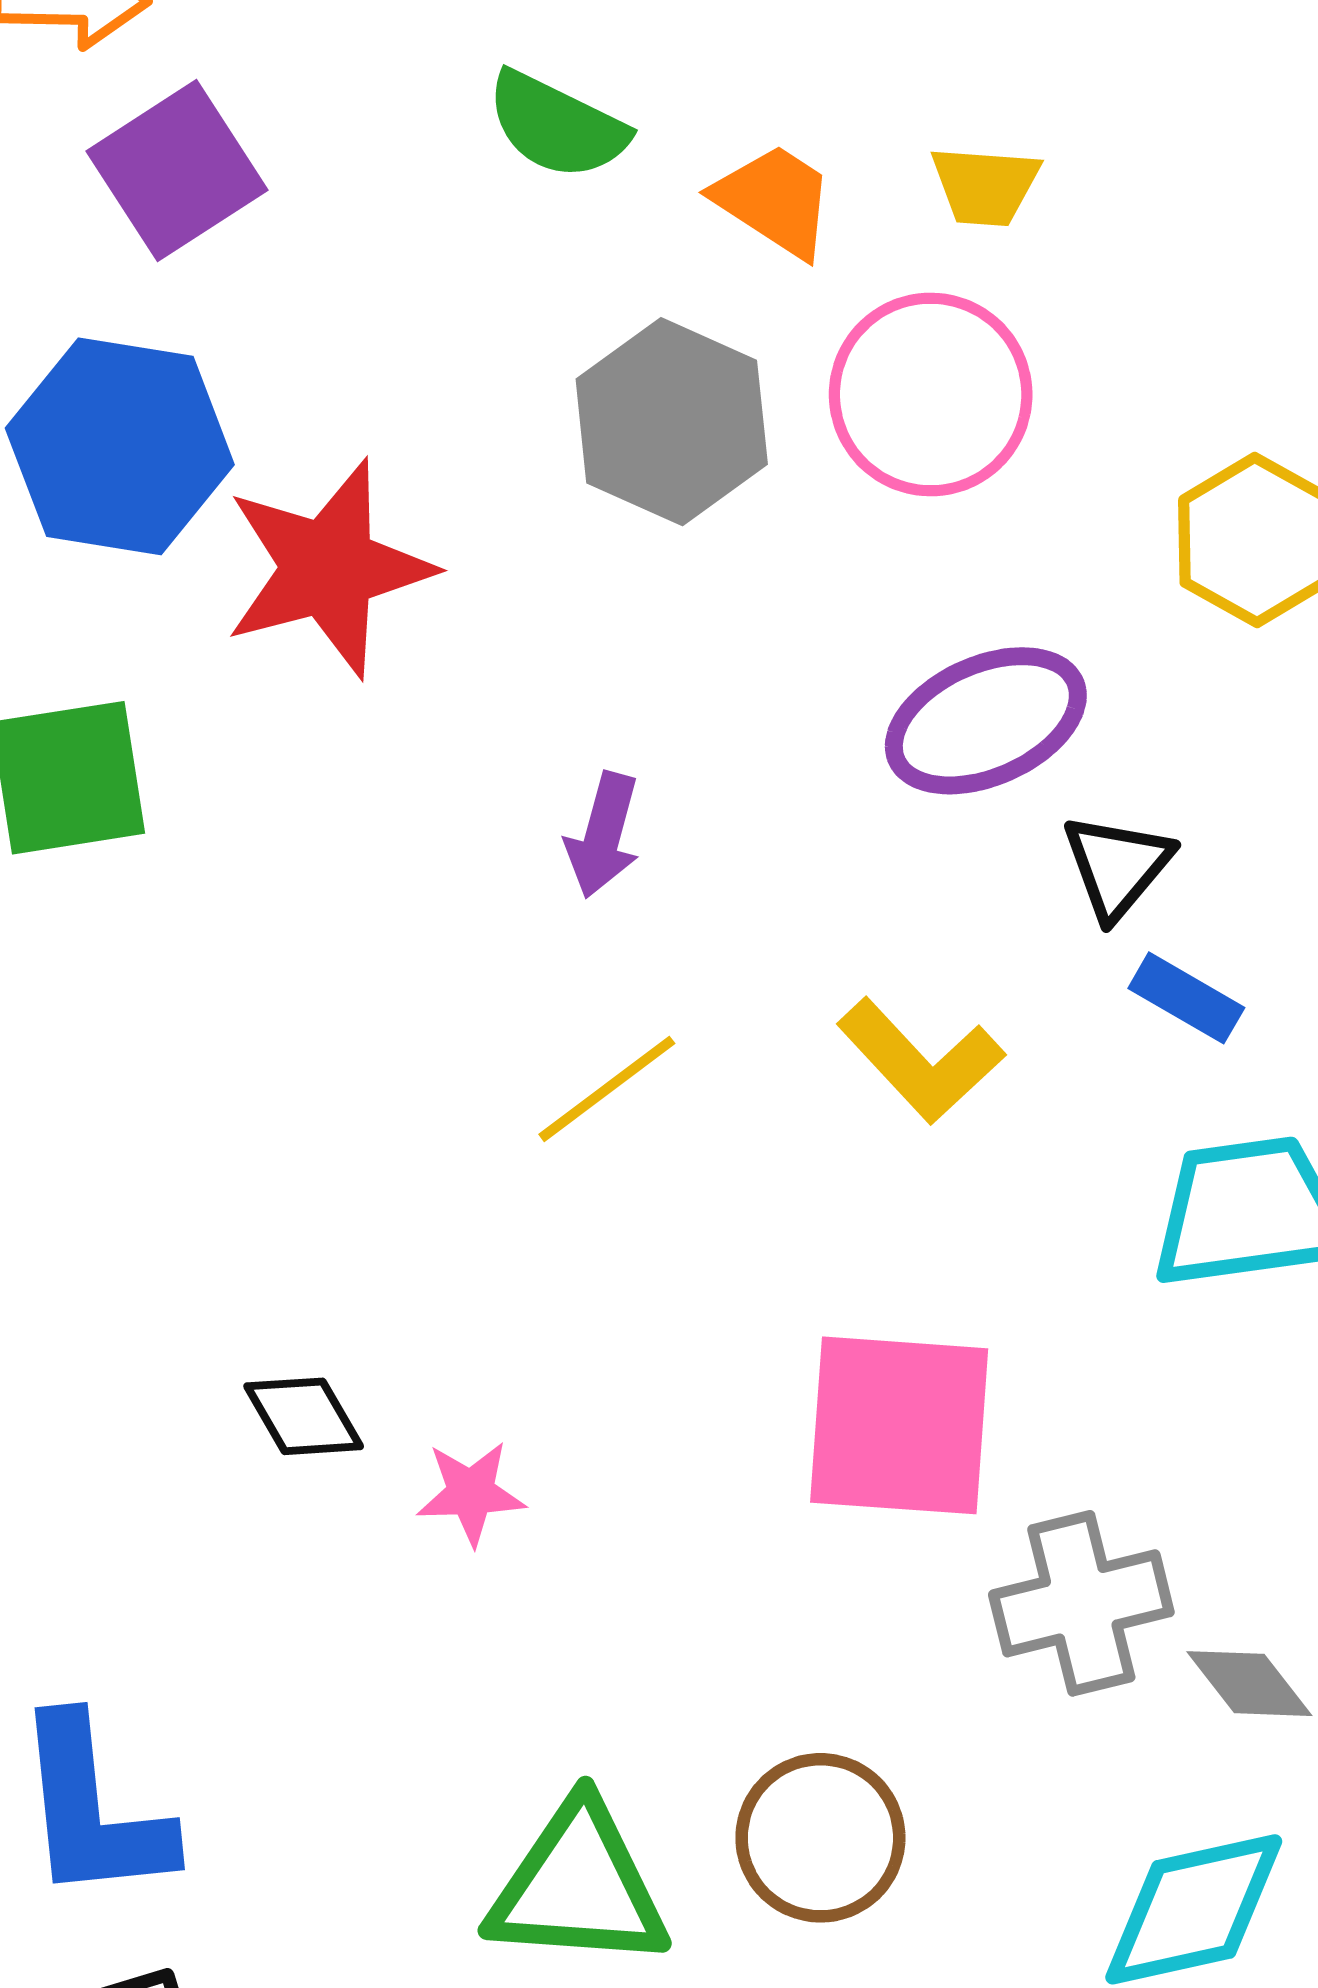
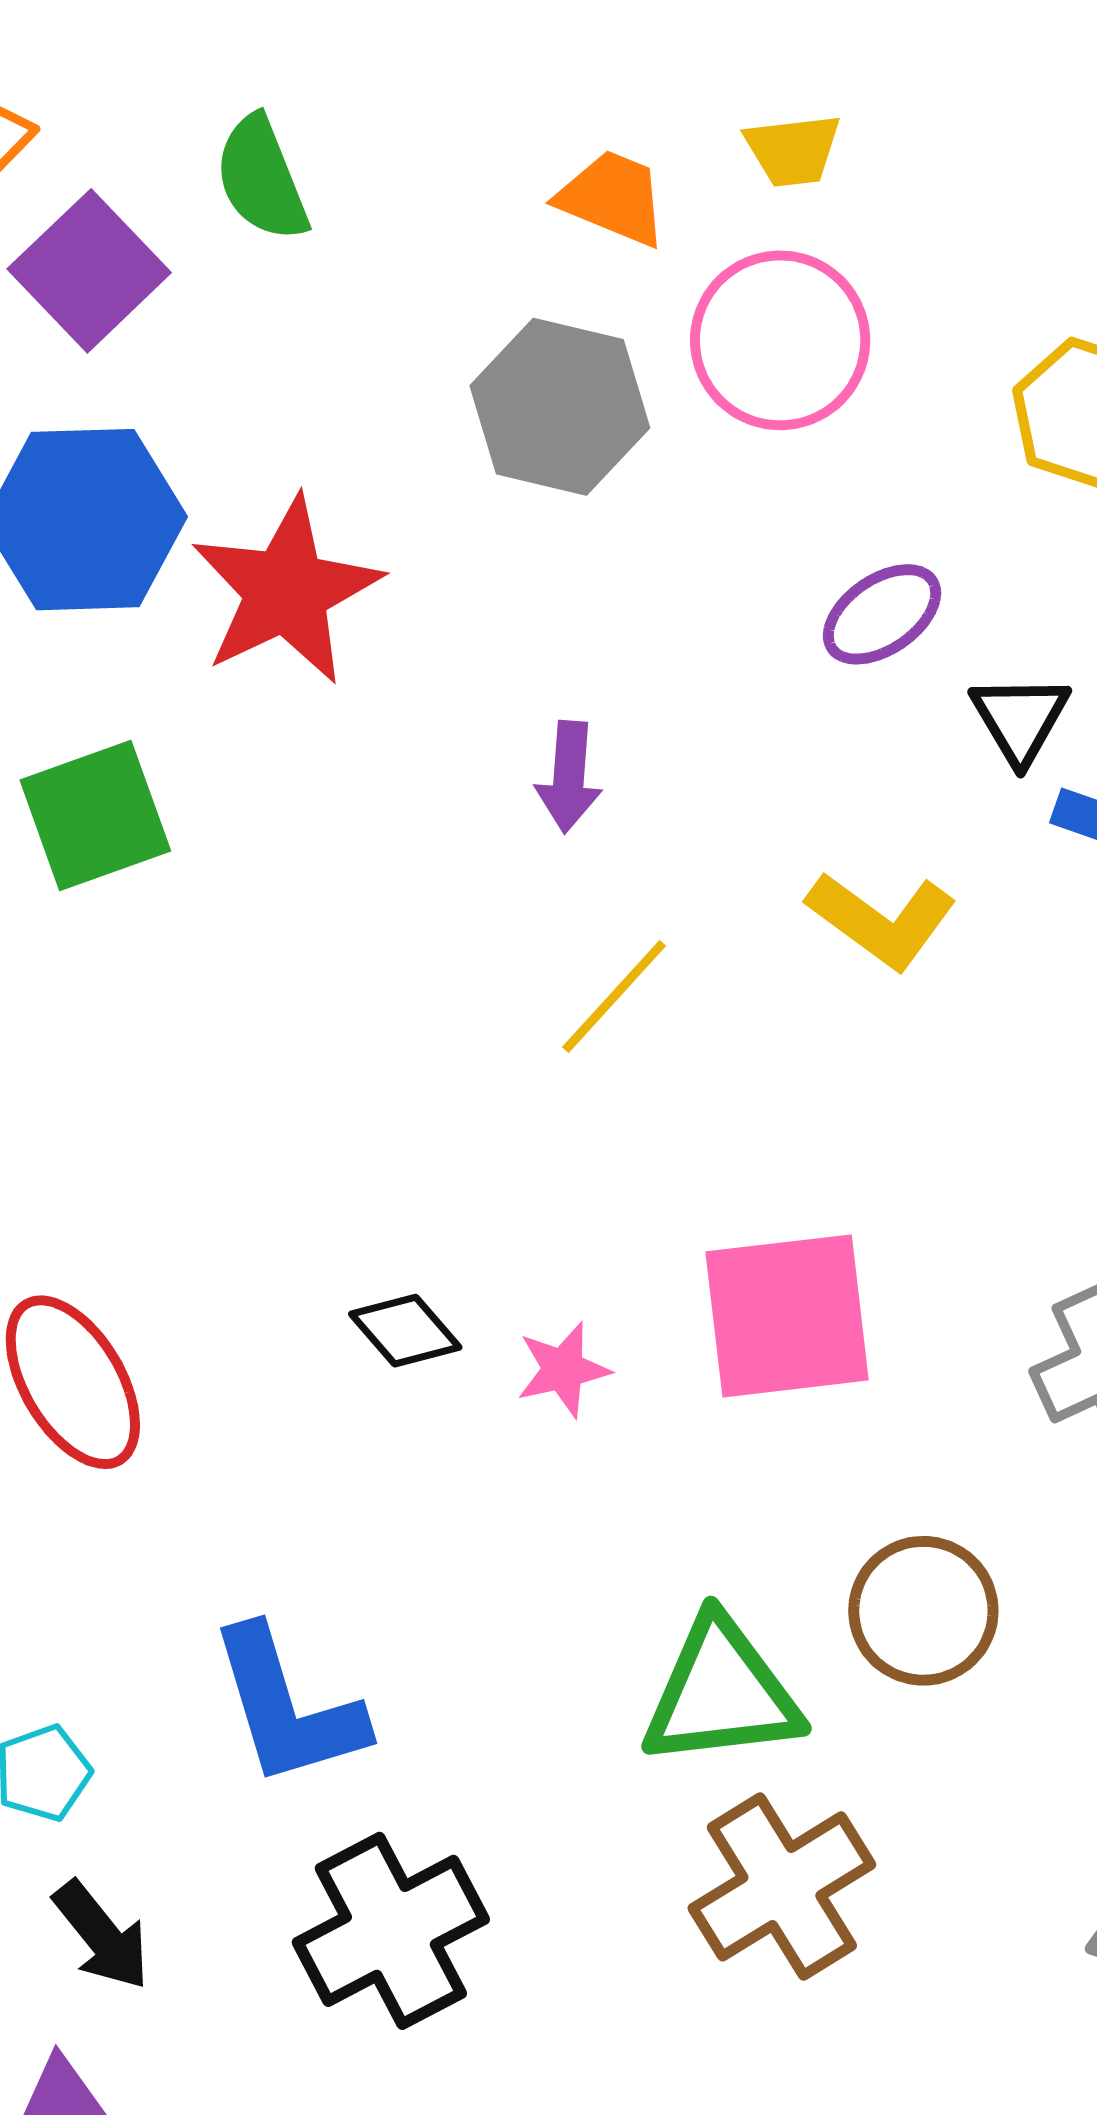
green semicircle: (557, 125) -> (262, 178), moved, turned 53
purple ellipse: (986, 721) -> (882, 614), size x0.7
pink square: (899, 1425) -> (787, 1316), moved

